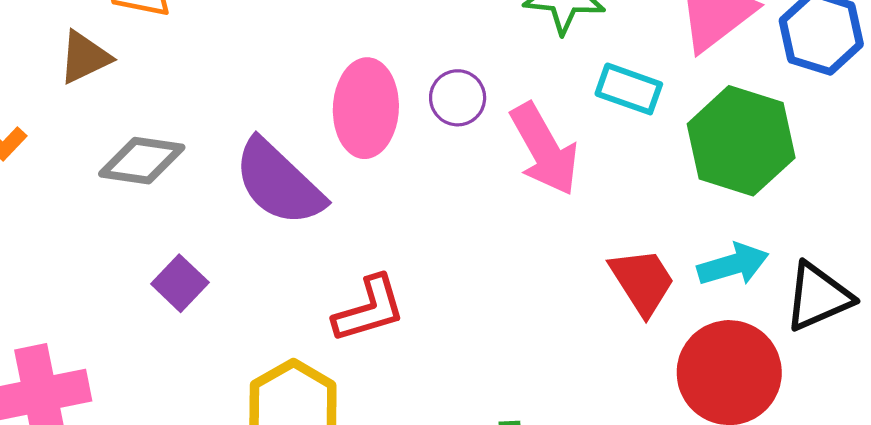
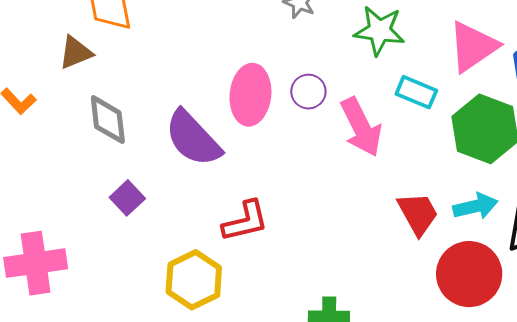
gray diamond: (142, 161) -> (108, 120), turned 72

